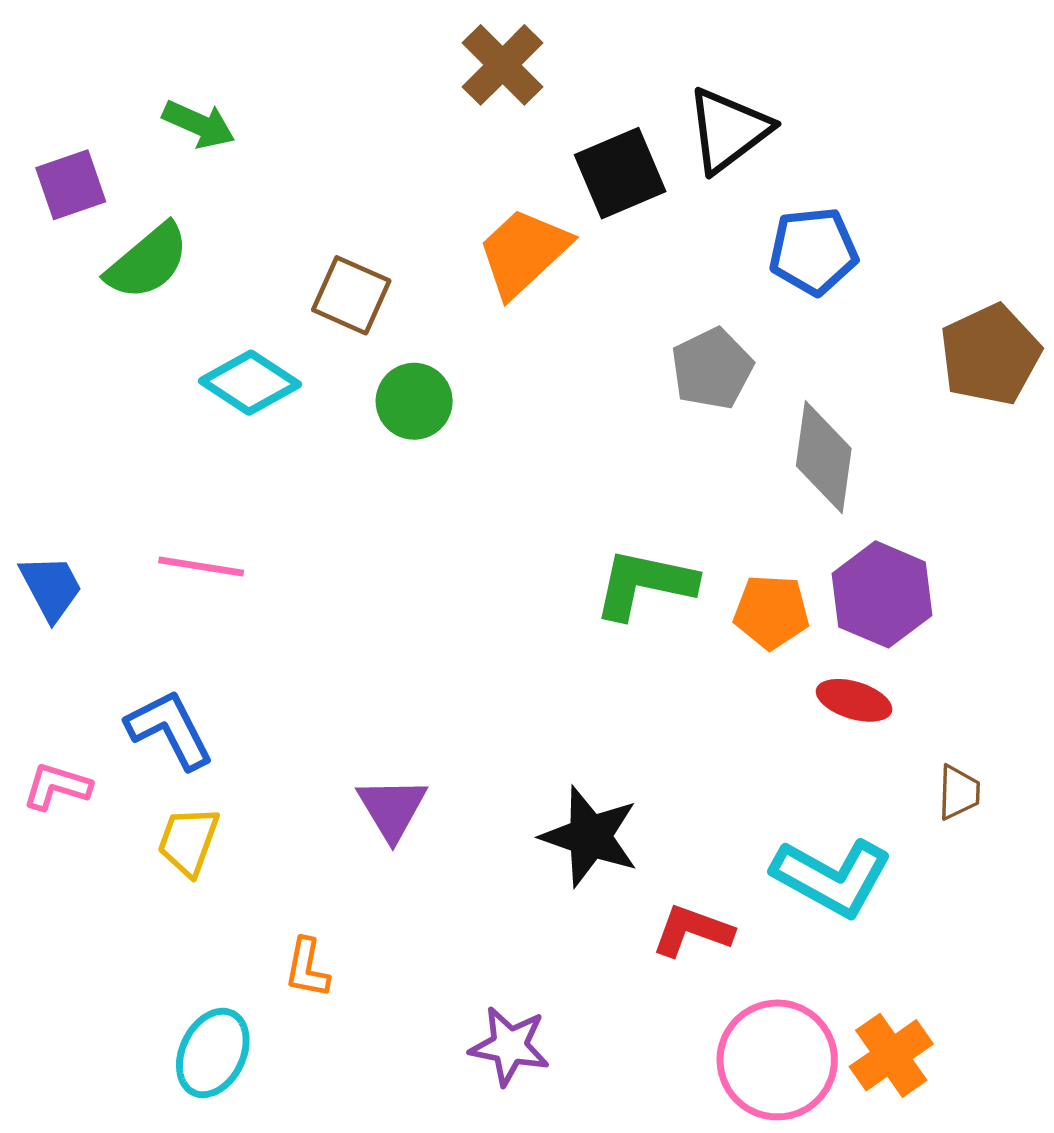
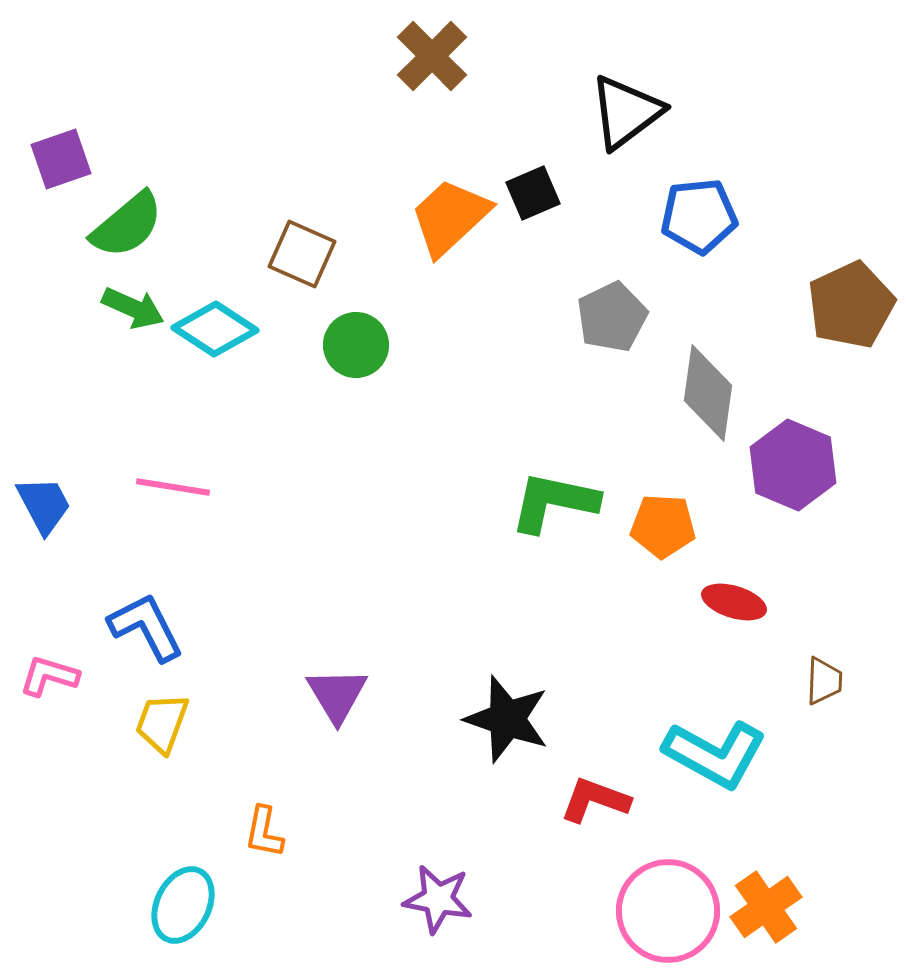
green arrow: (199, 124) -> (133, 308), moved
black square: (620, 173) -> (533, 193), moved, size x0.7
purple hexagon: (882, 594) -> (793, 465), moved

